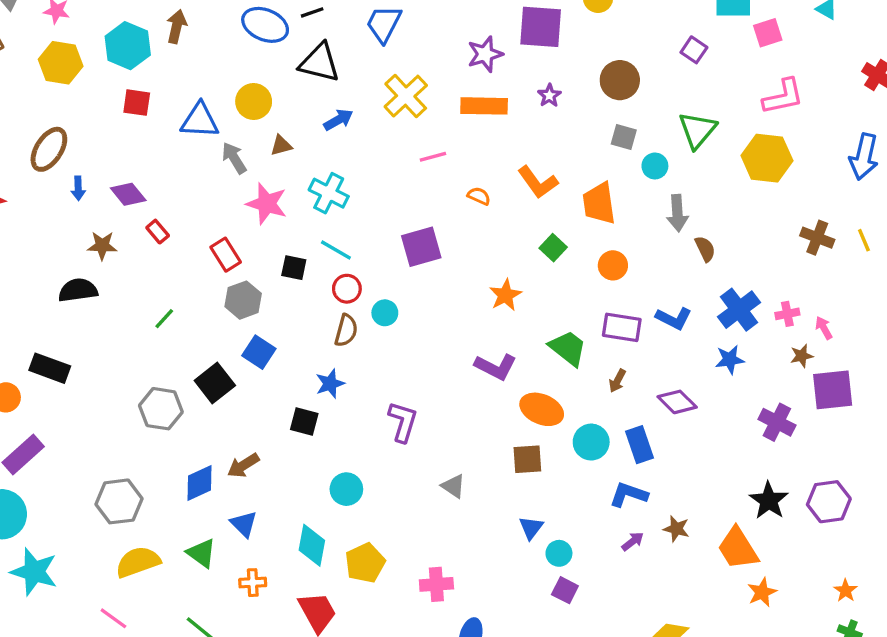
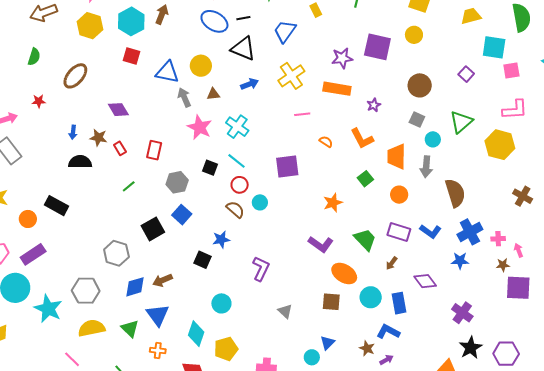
purple star: (549, 95) -> (374, 105), moved
blue arrow: (78, 188) -> (73, 132), moved
gray arrow: (677, 213) -> (426, 167), moved
red rectangle: (158, 232) -> (120, 148), moved
brown semicircle: (705, 249) -> (455, 193), size x1.8
red rectangle: (226, 255) -> (154, 150), moved, turned 36
brown semicircle: (346, 330) -> (235, 209), turned -72
gray hexagon: (161, 409) -> (116, 253), moved
purple cross: (777, 422) -> (462, 313), moved
blue triangle: (244, 524) -> (158, 315), size x1.4
brown star: (676, 529) -> (367, 348), moved
cyan circle: (559, 553) -> (312, 357), moved
cyan star: (34, 572) -> (48, 309), moved

